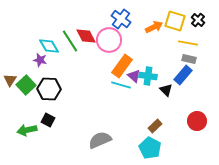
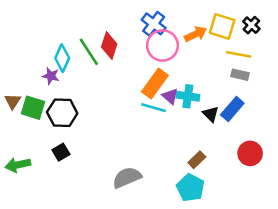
red diamond: (86, 36) -> (109, 45), turned 45
pink circle: (109, 40) -> (162, 45), moved
cyan diamond: (49, 46) -> (62, 58), turned 55
blue rectangle: (183, 75) -> (232, 109), moved
green square: (26, 85) -> (33, 108), turned -30
black square: (48, 120) -> (61, 152), turned 32
green arrow: (27, 130) -> (18, 165), moved

